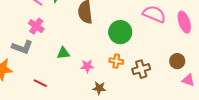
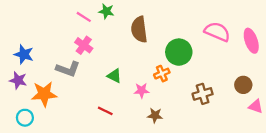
green triangle: (63, 53) -> (114, 76), turned 32
orange cross: (116, 61) -> (162, 74), moved, turned -32
red line: (40, 83) -> (105, 111), moved

